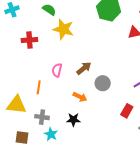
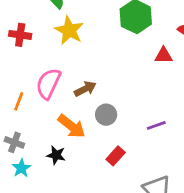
pink semicircle: (57, 70) -> (48, 84), size x1.6
orange arrow: (80, 97) -> (72, 126), size x1.5
red rectangle: (127, 111) -> (116, 156), moved

